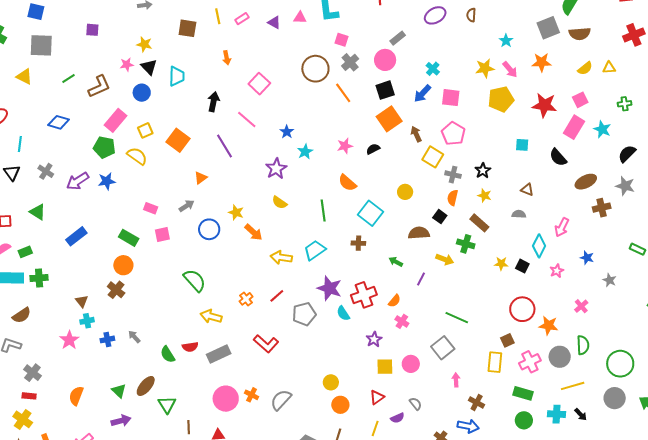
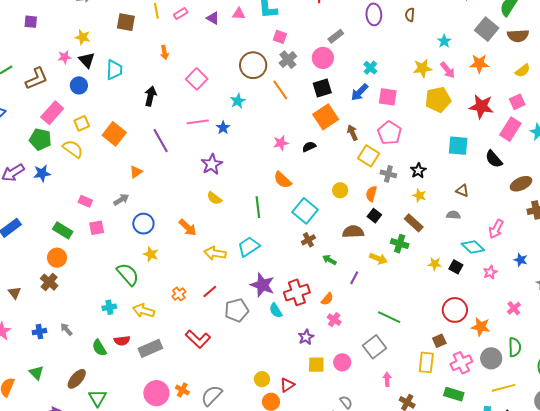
purple ellipse: (435, 15) -> (374, 14), turned -65
gray square: (548, 28) -> (487, 29), turned -30
pink line: (247, 119) -> (198, 122), moved, turned -50
cyan square: (522, 145) -> (458, 146), size x1.5
cyan star: (305, 152) -> (238, 101), moved
orange semicircle: (453, 198) -> (371, 194), moved
yellow star: (236, 212) -> (151, 254), moved
brown cross: (358, 243) -> (308, 240), moved, turned -32
cyan diamond: (539, 246) -> (473, 247), turned -75
cyan cross: (87, 321) -> (109, 307), moved
green triangle: (119, 391) -> (36, 373), moved
red triangle: (377, 397) -> (287, 385), moved

